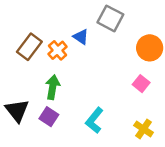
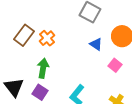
blue triangle: (81, 37) -> (96, 44), moved

